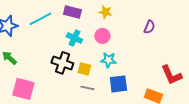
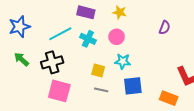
cyan line: (40, 19) -> (60, 34), moved
black cross: (62, 63) -> (52, 62), moved, turned -35
pink square: (23, 89) -> (59, 91), moved

